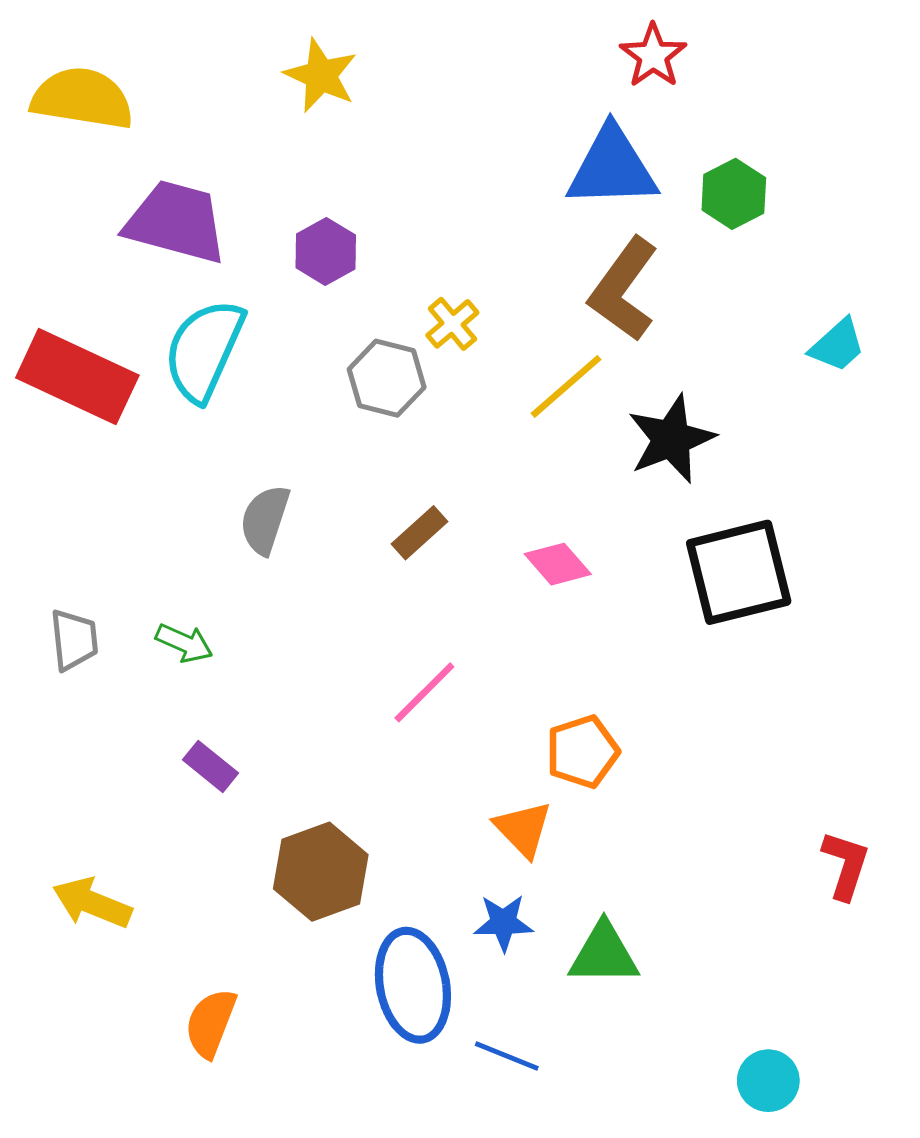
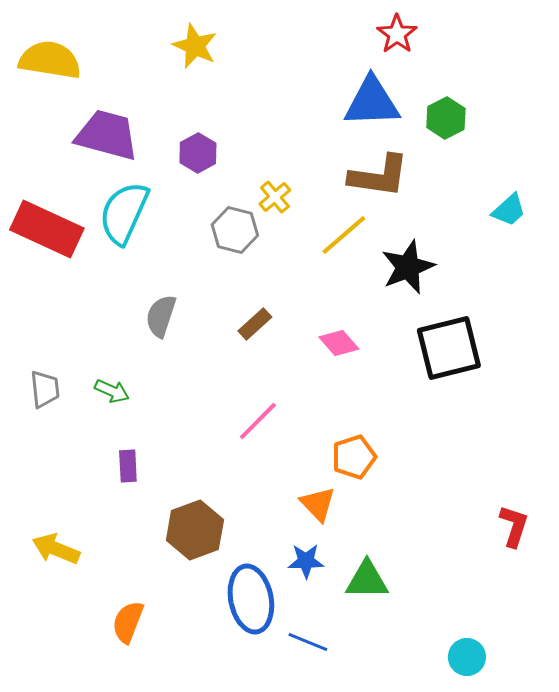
brown L-shape: (624, 289) -> (379, 176), turned -118
purple rectangle: (211, 766) -> (128, 466), turned 48

